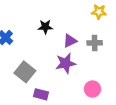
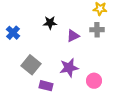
gray cross: (95, 43) -> (97, 30), moved
purple star: (66, 63) -> (69, 68), moved

